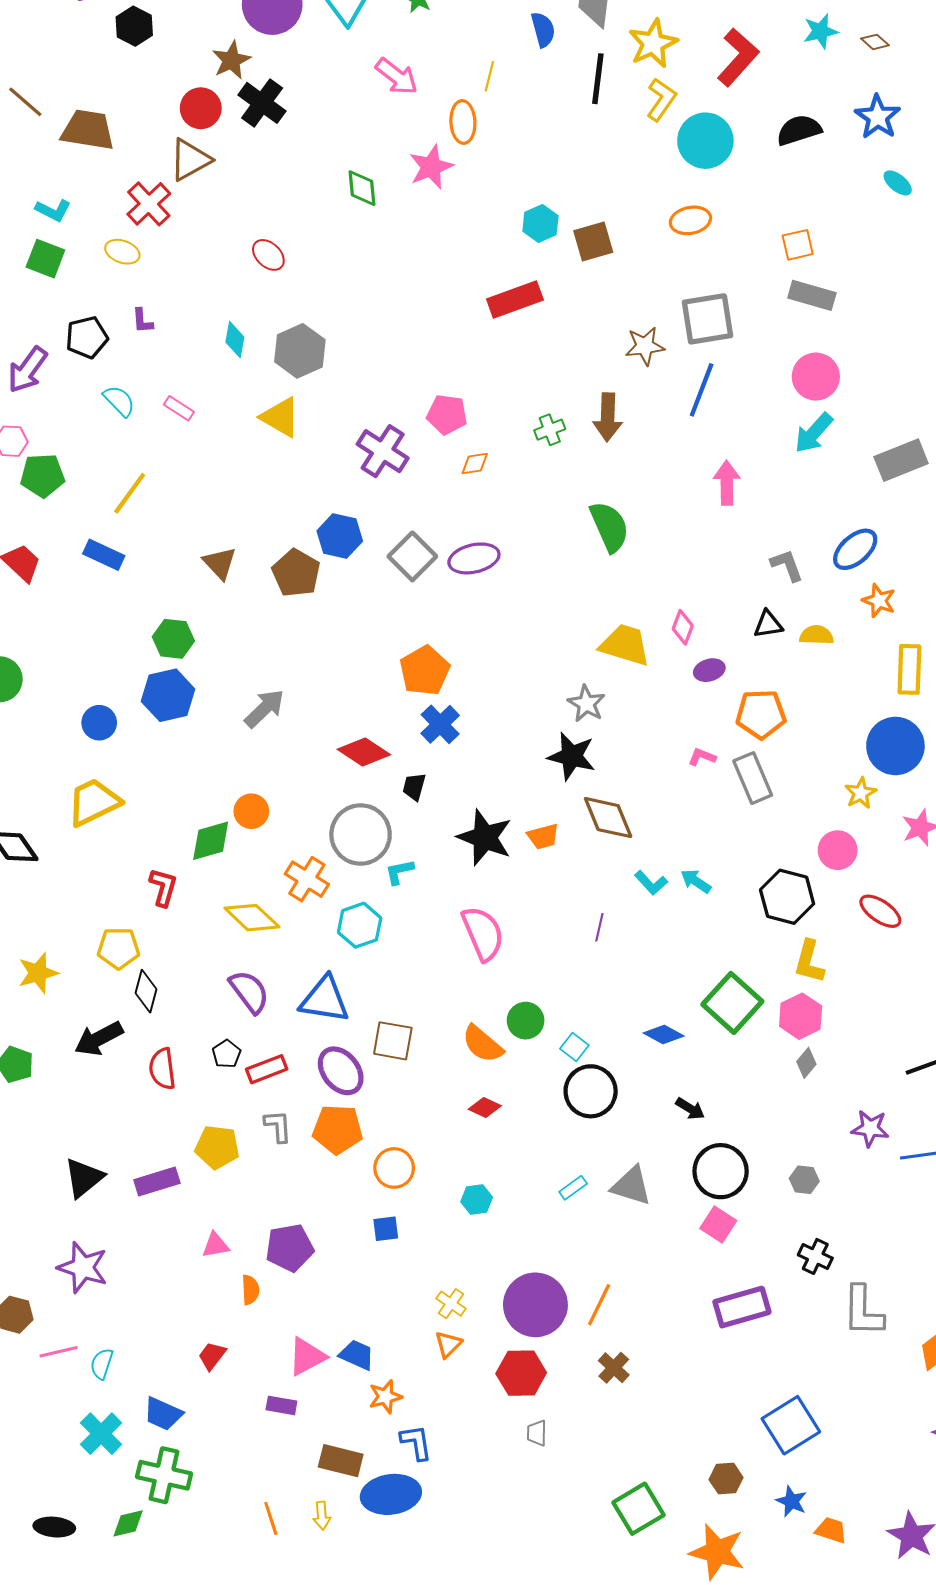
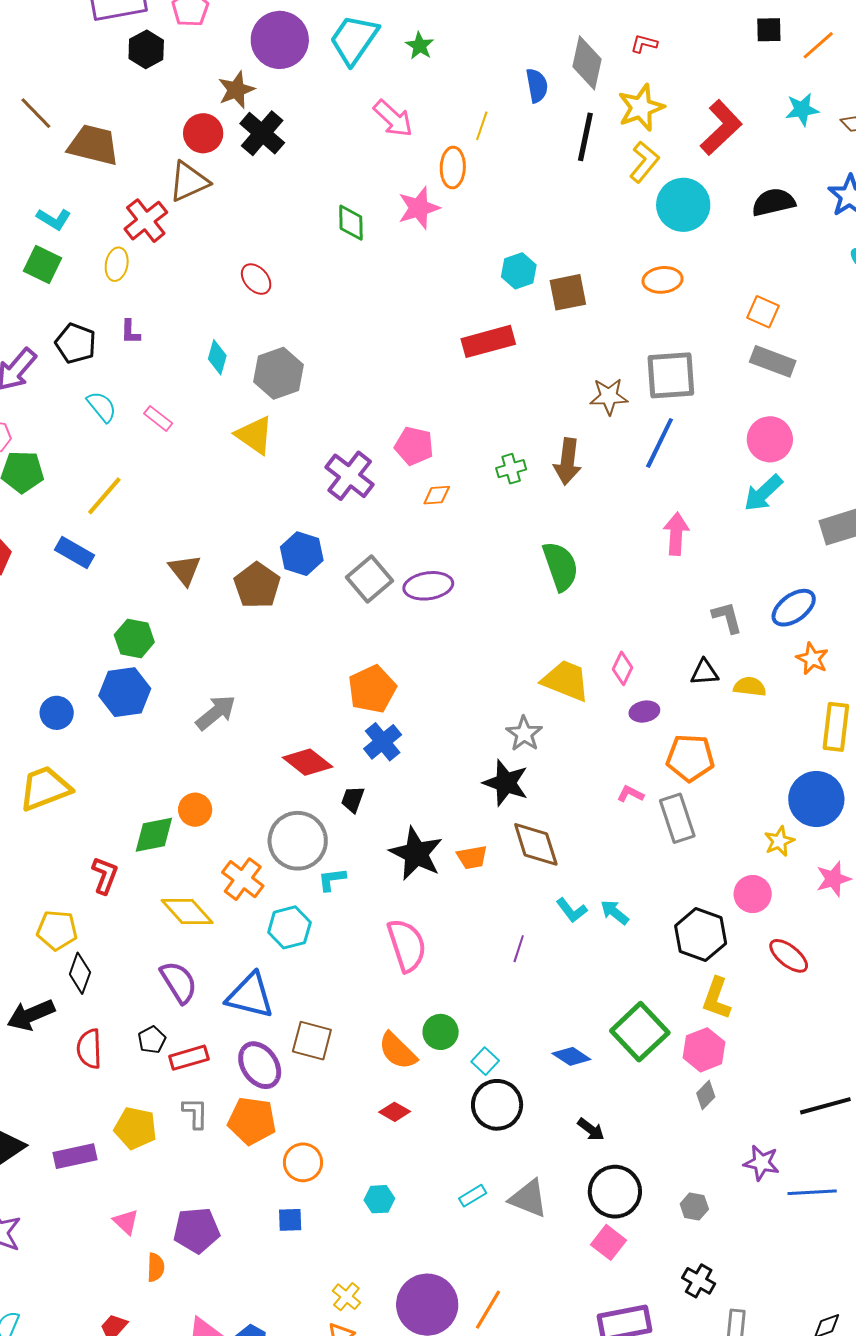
orange square: (798, 245) -> (763, 312), turned 32
yellow ellipse: (122, 252) -> (117, 264), turned 76
black pentagon: (87, 337) -> (76, 343), turned 30
pink triangle: (215, 1245) -> (126, 1222), turned 48

